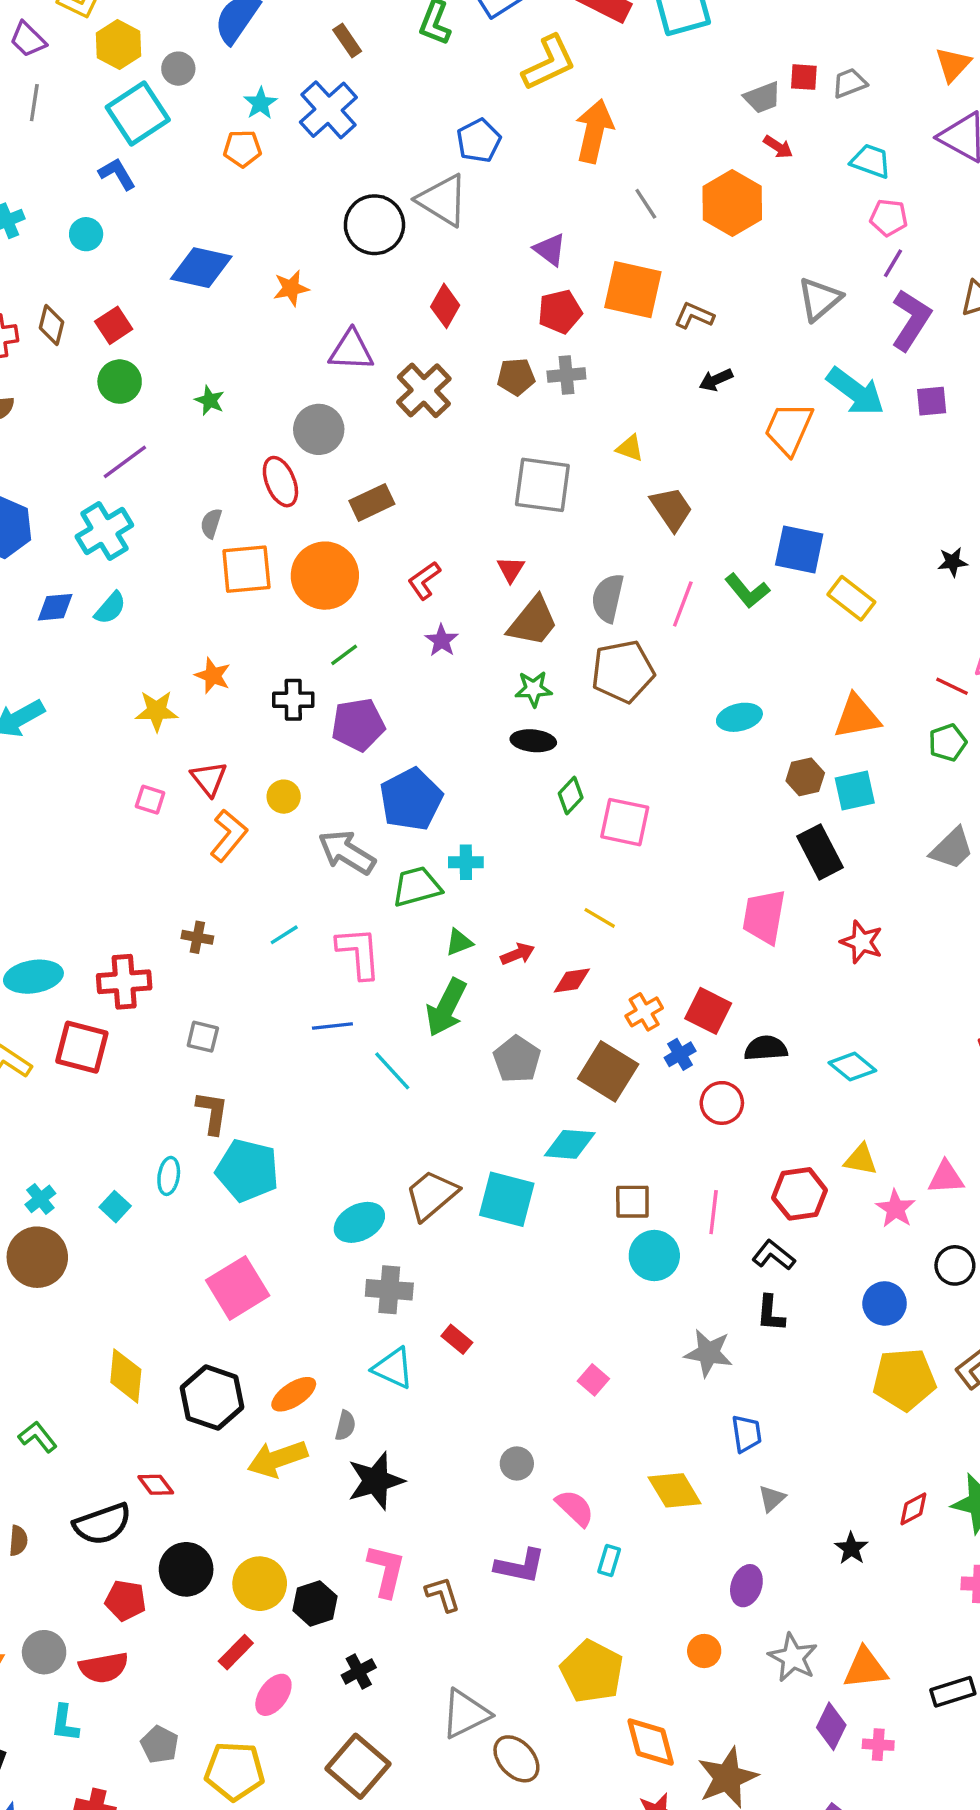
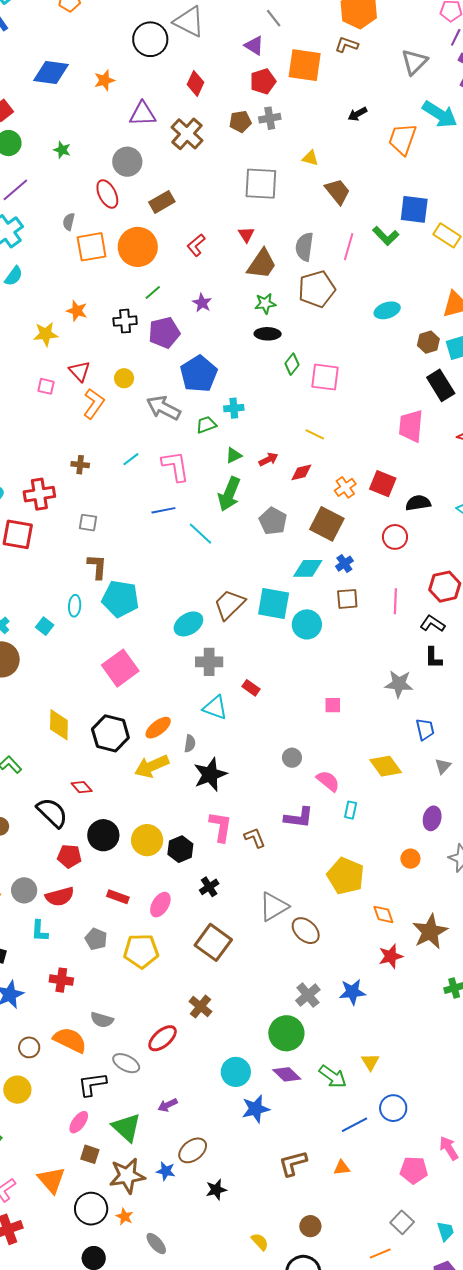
gray line: (646, 204) -> (274, 18), moved
brown L-shape: (694, 316) -> (347, 45), moved
purple star: (442, 640) -> (202, 303), moved
green trapezoid: (417, 887) -> (206, 425), size x0.7
blue cross: (680, 1054) -> (344, 564), moved
cyan circle: (654, 1256) -> (307, 624), moved
pink square: (593, 1380) -> (333, 705), turned -36
black semicircle: (102, 1524) -> (52, 813), turned -112
red rectangle: (236, 1652) -> (118, 897), moved, turned 70
orange diamond: (651, 1742) -> (383, 914), size x0.7

